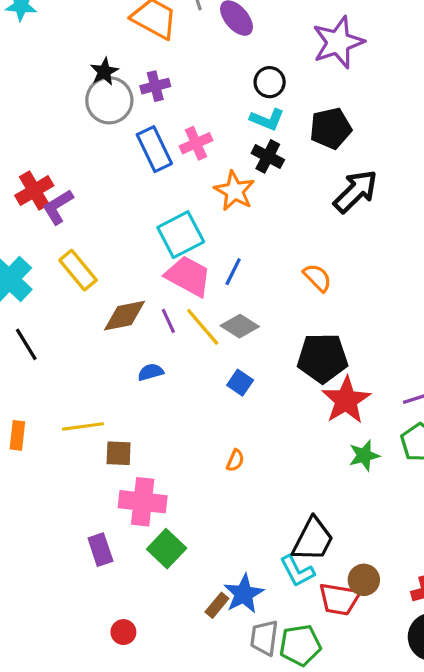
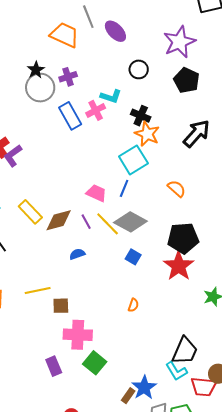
cyan L-shape: (267, 119) -> (111, 96), moved
black pentagon: (331, 128) -> (186, 80), moved, turned -30
orange star: (234, 191) -> (147, 134), moved
cyan square: (181, 235) -> (133, 160), moved
yellow rectangle: (78, 270) -> (30, 212), moved
pink trapezoid: (188, 276) -> (96, 193), size x0.7
gray diamond: (240, 326) -> (130, 222), size x1.4
red star: (346, 400) -> (179, 266), moved

